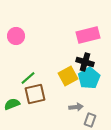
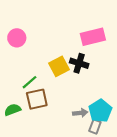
black cross: (85, 62) -> (79, 63), moved
yellow square: (68, 76) -> (59, 66), moved
cyan pentagon: (89, 78) -> (100, 111), moved

